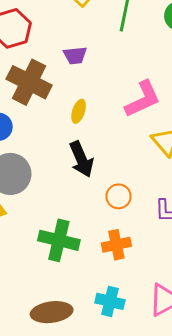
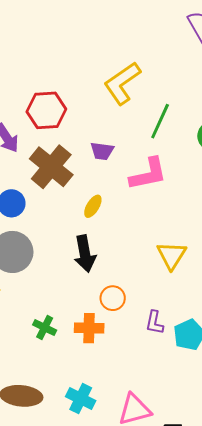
pink L-shape: (143, 99) -> (148, 174), moved
green cross: (59, 240) -> (45, 328), size x0.6
orange cross: (116, 245) -> (89, 328), moved

